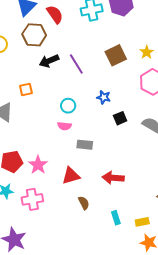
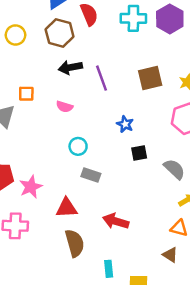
orange square: (26, 90) -> (26, 94), moved
cyan circle: (68, 106) -> (78, 146), moved
pink semicircle: (64, 126) -> (64, 107), moved
brown semicircle: (84, 203) -> (75, 243), size x1.6

